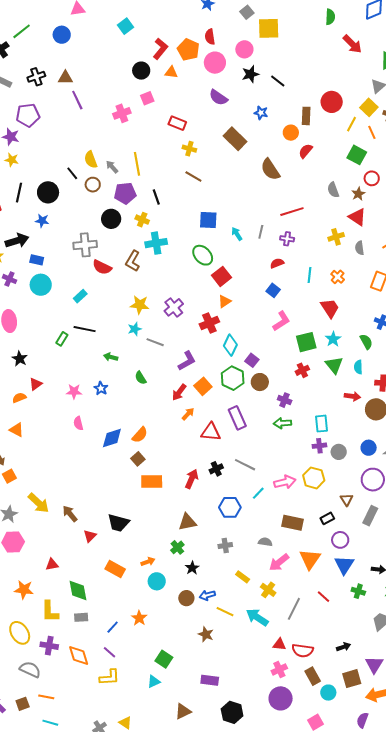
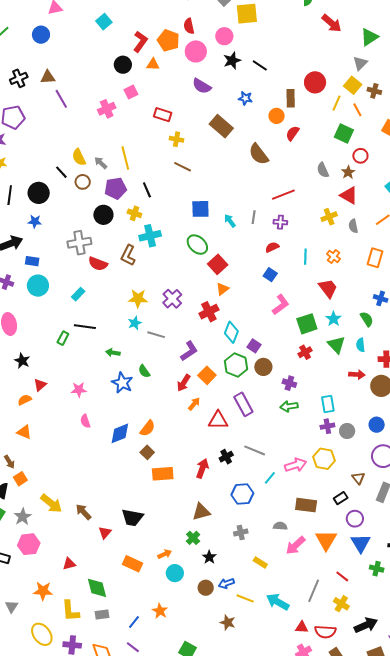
blue star: (101, 388) -> (122, 383), moved, size x1.5
yellow cross: (268, 590) -> (341, 604), moved
black arrow: (343, 647) -> (366, 625), size x1.6

